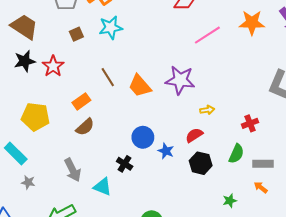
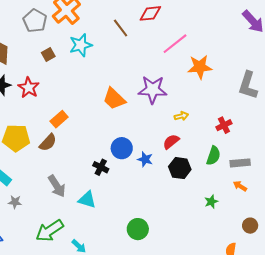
orange star: (252, 23) -> (200, 67), moved
brown line: (108, 77) -> (121, 28), moved
brown semicircle: (85, 127) -> (48, 143), moved
black cross: (125, 164) -> (101, 167), moved

